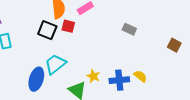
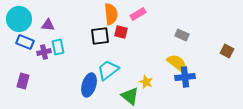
black square: (47, 30) -> (100, 36), turned -30
yellow semicircle: (140, 76) -> (177, 63), moved, size x1.5
blue cross: (119, 80) -> (185, 77), moved

